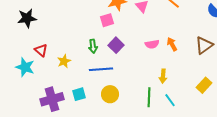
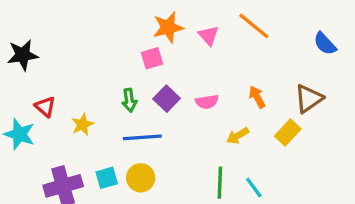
pink semicircle: (152, 44) -> (207, 102), moved
yellow arrow: (163, 76) -> (238, 136), moved, turned 56
yellow rectangle: (204, 85) -> (288, 133), moved
yellow circle: (110, 94) -> (141, 178), moved

